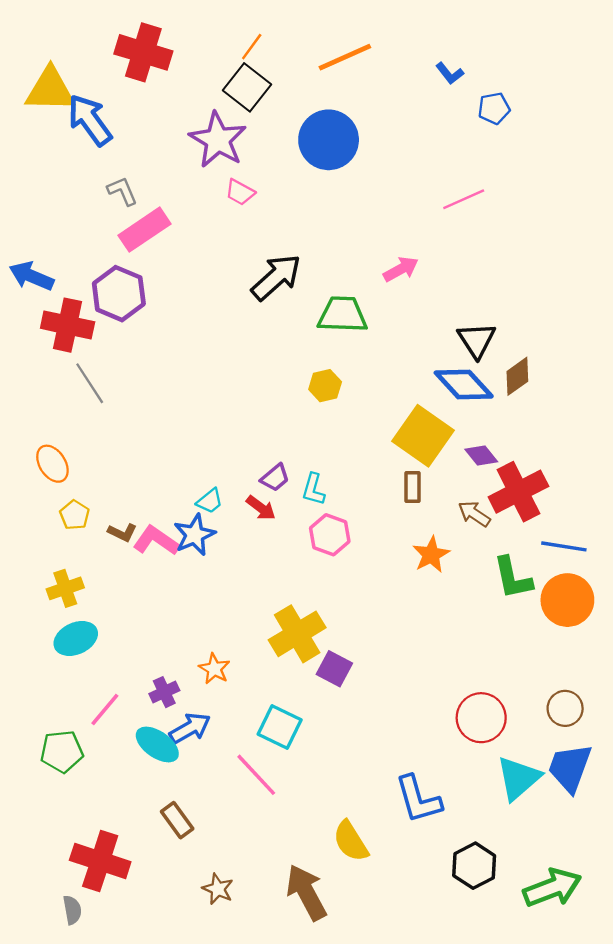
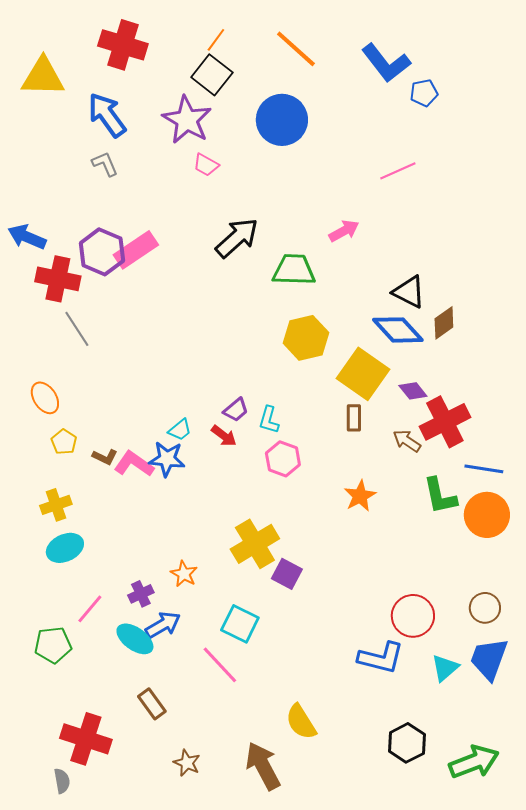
orange line: (345, 57) -> (296, 49), turned 66
blue L-shape: (450, 73) -> (386, 63), size x2.0
blue arrow: (90, 120) -> (107, 115), moved
pink rectangle: (144, 230) -> (136, 250), moved
black triangle: (477, 340) -> (409, 292), turned -30
yellow hexagon: (325, 386) -> (306, 338), moved, size x1.6
blue star: (195, 535) -> (167, 459), turned 30
orange star: (431, 555) -> (360, 496), moved
cyan triangle: (518, 778) -> (445, 668), size x0.7
blue L-shape: (418, 799) -> (381, 658), moved, turned -60

